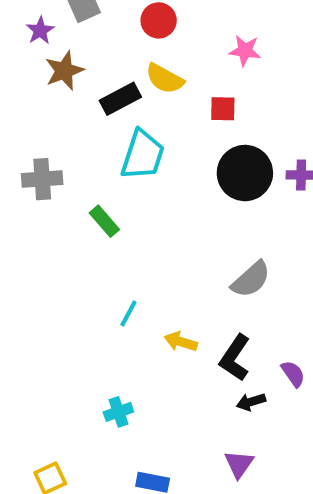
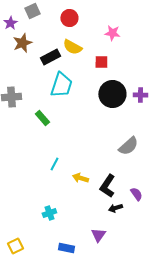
gray semicircle: (251, 279) -> (128, 146), moved
purple triangle: (239, 464) -> (98, 235), moved

